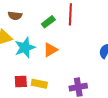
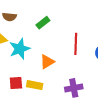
red line: (70, 14) -> (76, 44), moved
orange triangle: (50, 50) -> (47, 62), moved

